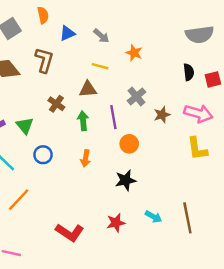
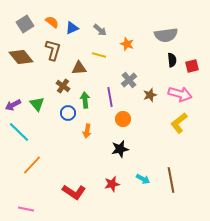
orange semicircle: (43, 15) -> (52, 22), moved, turned -40
gray semicircle: (200, 35) -> (166, 35), moved
brown triangle: (88, 89) -> (79, 68), moved
yellow L-shape: (197, 149) -> (179, 123), turned 60
blue circle: (43, 155) -> (68, 113), moved

